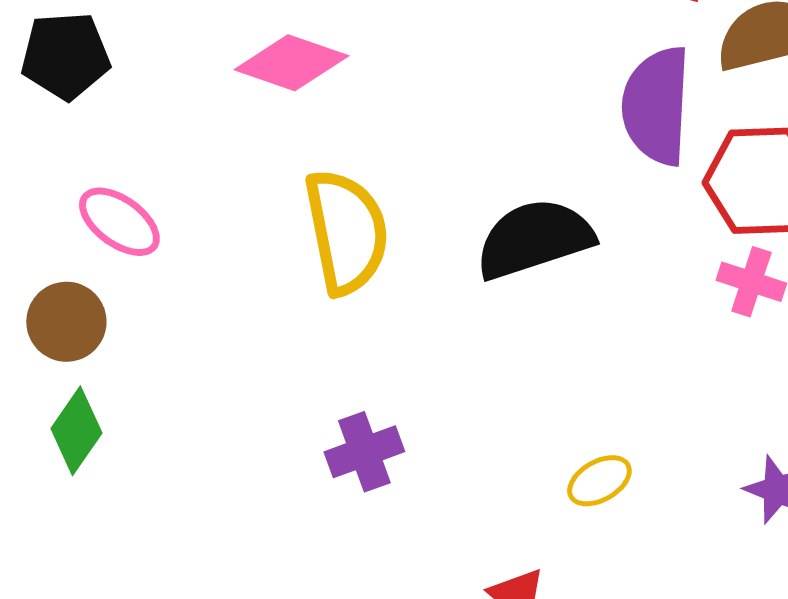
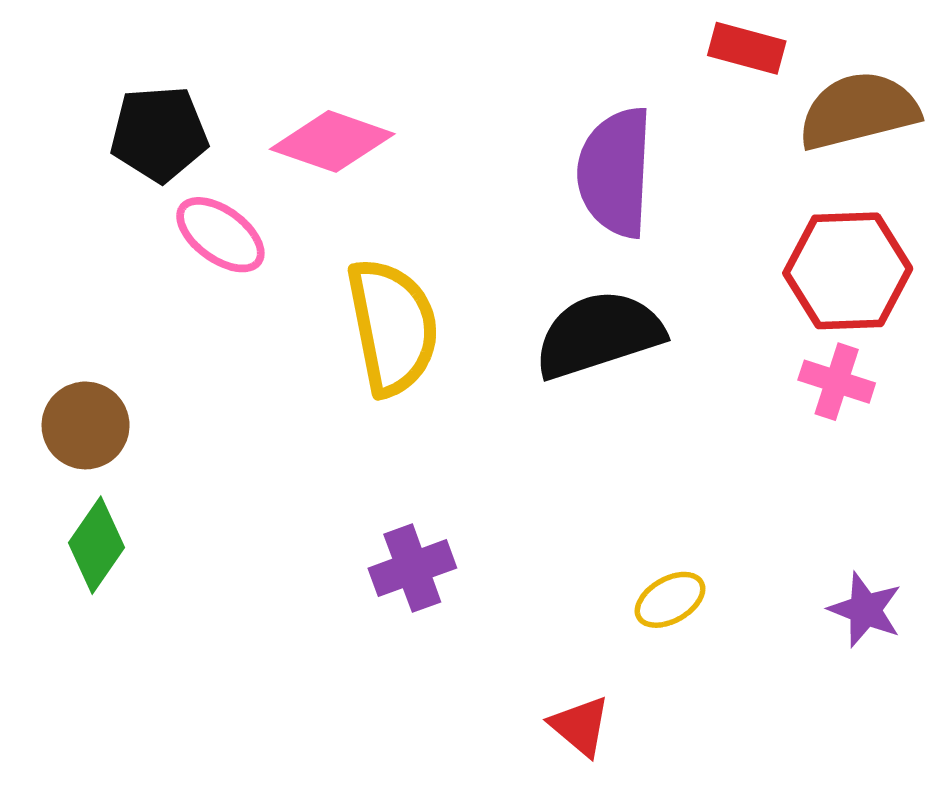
black pentagon: (65, 56) -> (159, 134), moved
purple semicircle: (656, 106) -> (615, 172), moved
pink ellipse: (119, 222) -> (220, 235), moved

